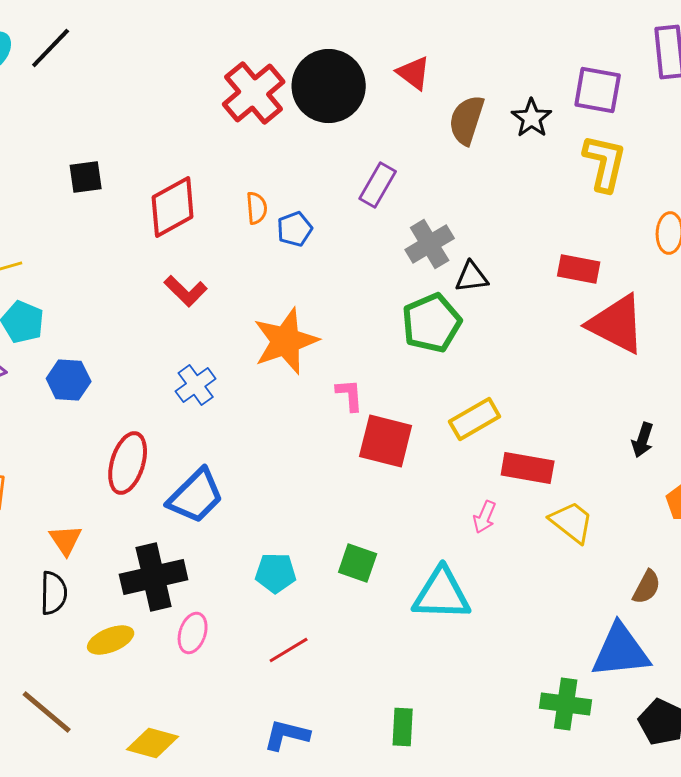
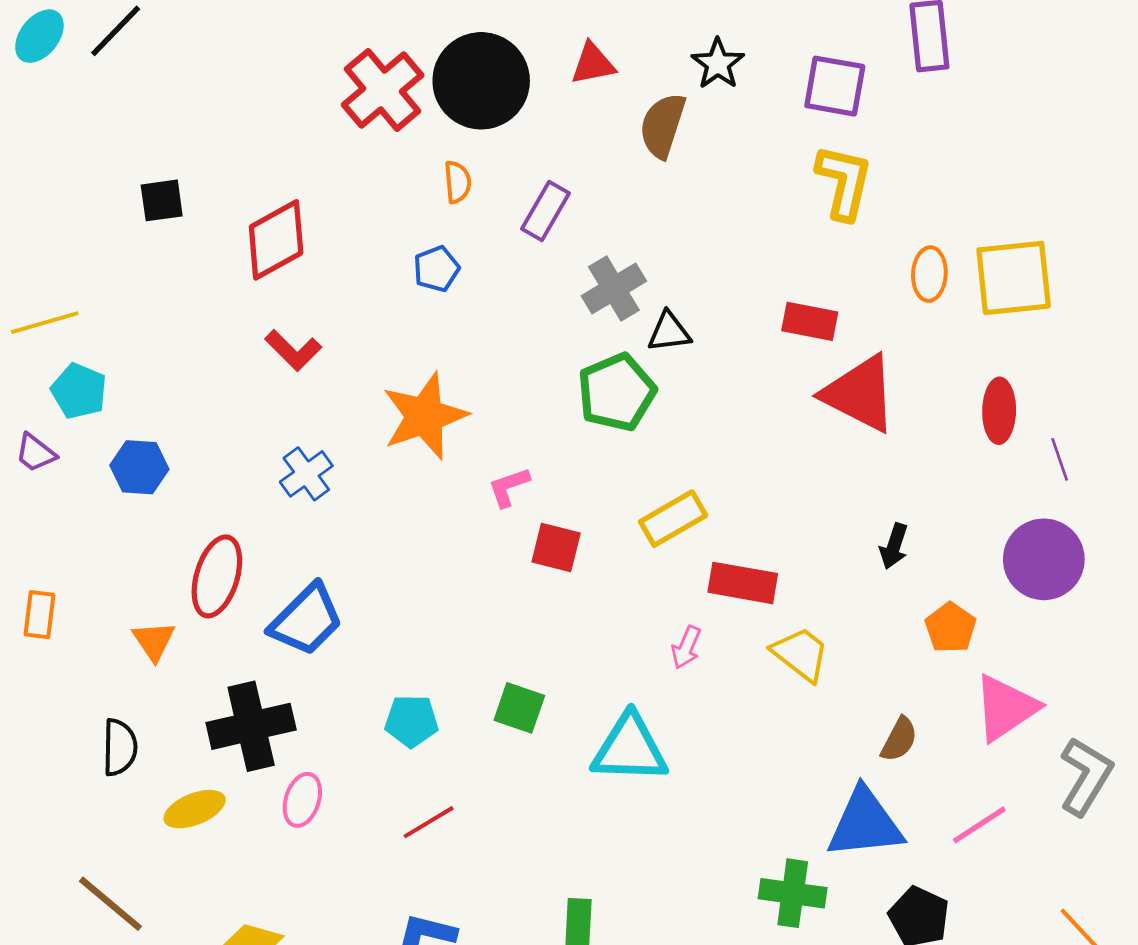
red triangle: (414, 73) -> (593, 64), turned -48
black star: (532, 118) -> (718, 64), moved
orange semicircle: (257, 208) -> (457, 182), moved
pink L-shape: (350, 395) -> (509, 487), turned -105
red square: (386, 441) -> (556, 547), size x0.7
orange triangle: (66, 540) -> (154, 641), moved

